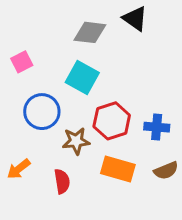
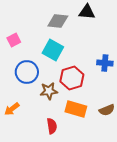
black triangle: (135, 18) -> (87, 12), turned -30
blue cross: (157, 127) -> (105, 63), moved
red semicircle: (62, 181) -> (52, 126), moved

